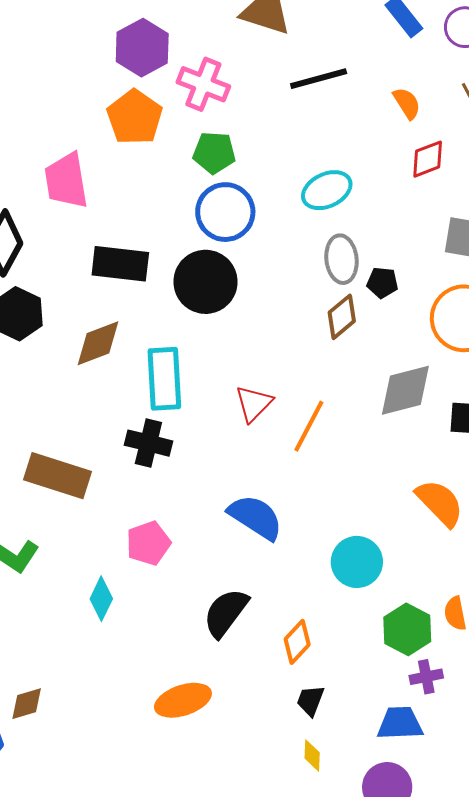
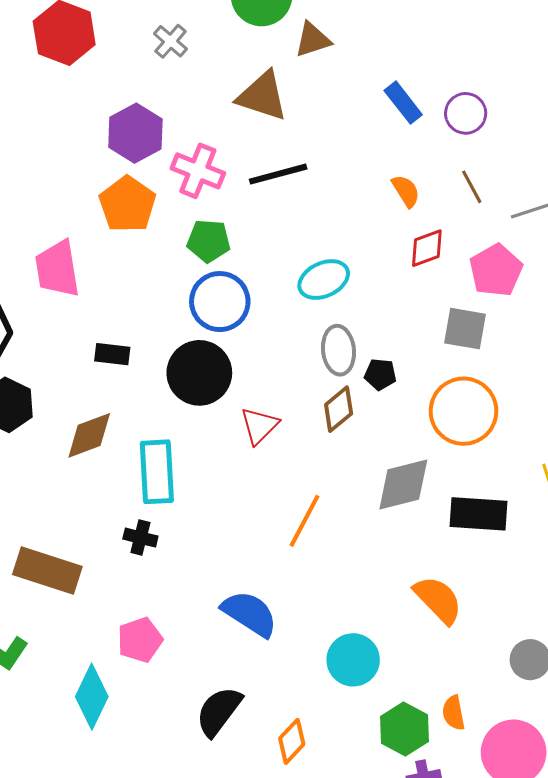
black line: (319, 79) -> (278, 174), moved
black rectangle: (120, 264) -> (112, 354), size x0.6
red triangle: (254, 404) -> (259, 426), moved
black cross: (148, 443) -> (140, 538), size x0.7
cyan diamond: (101, 599) -> (92, 697), size x1.4

